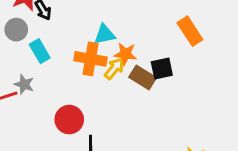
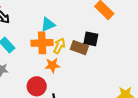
orange star: (125, 54) -> (52, 65), moved
black square: (162, 68) -> (91, 39), turned 35

